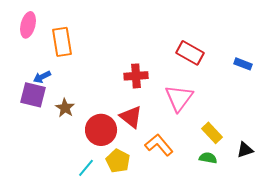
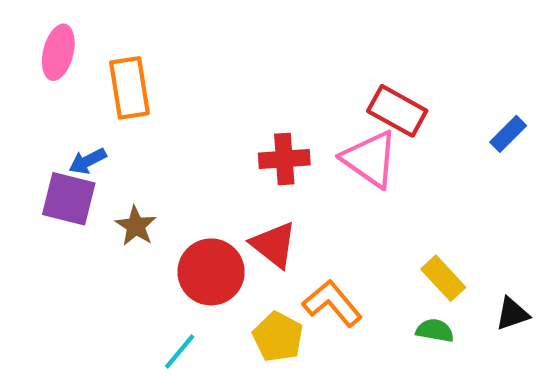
blue rectangle: (243, 64) -> (508, 134), turned -66
pink triangle: (179, 98) -> (370, 159), moved, turned -32
yellow pentagon: (118, 161) -> (278, 337), moved

